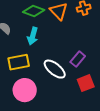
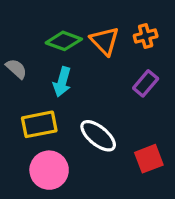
purple rectangle: (78, 59) -> (146, 83), moved

